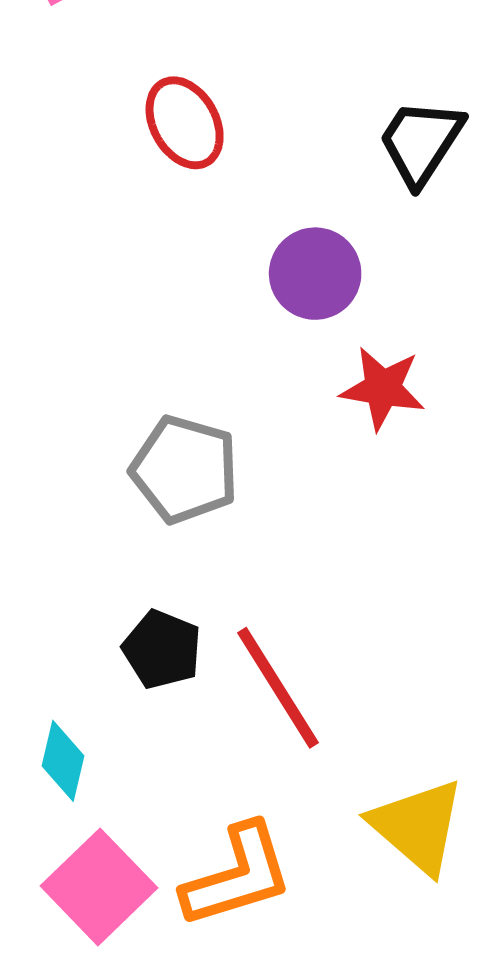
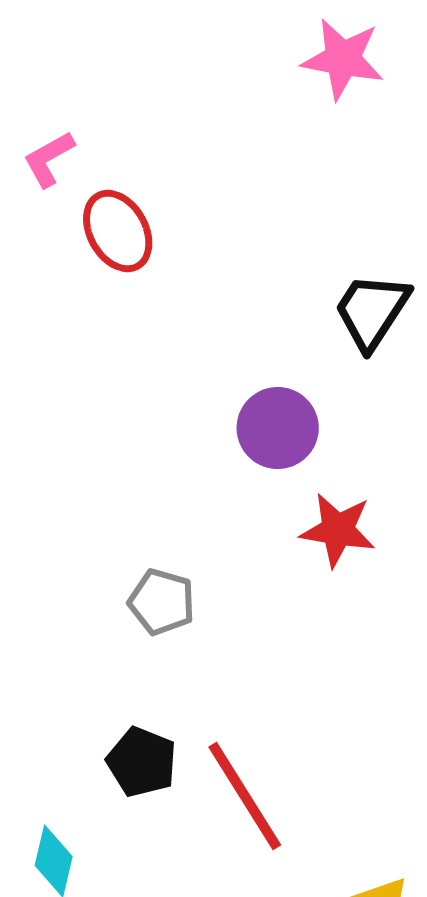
red ellipse: (185, 123) -> (118, 231), moved
gray pentagon: (185, 469) -> (162, 602), size x0.7

